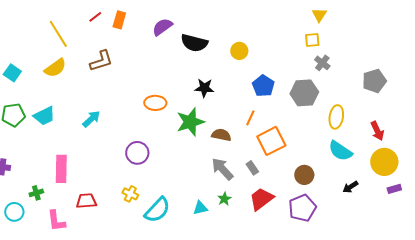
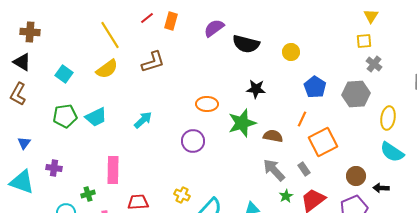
purple circle: (137, 153) -> (193, 141), moved
black arrow: (350, 187) -> (381, 188), moved, turned 35
green star: (224, 199) -> (286, 196), moved

